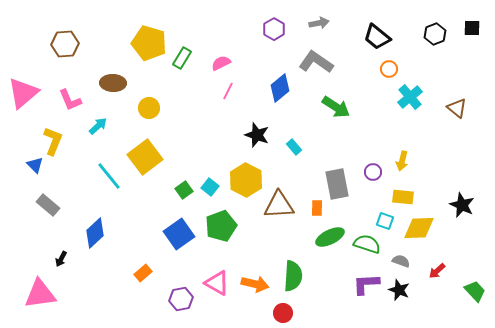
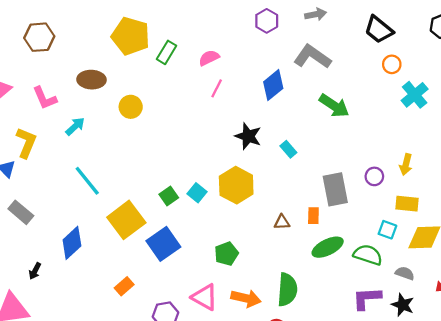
yellow square: (145, 157) -> (126, 220), moved
brown triangle: (279, 205) -> (282, 222), moved, size x0.5
green pentagon: (221, 226) -> (226, 254), moved, size x0.7

